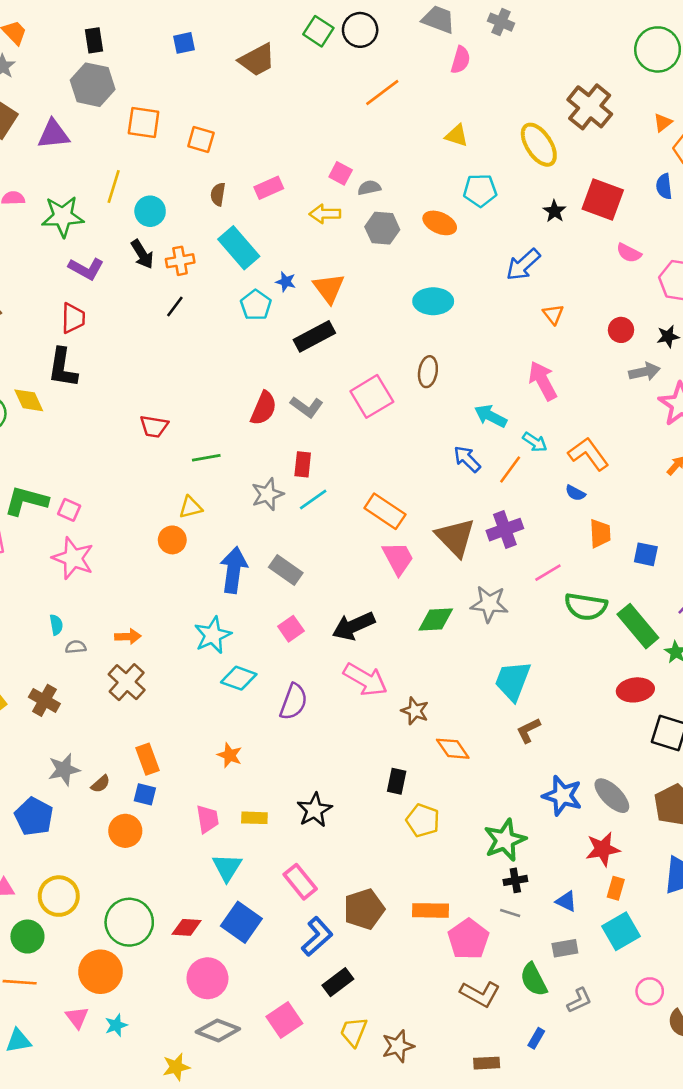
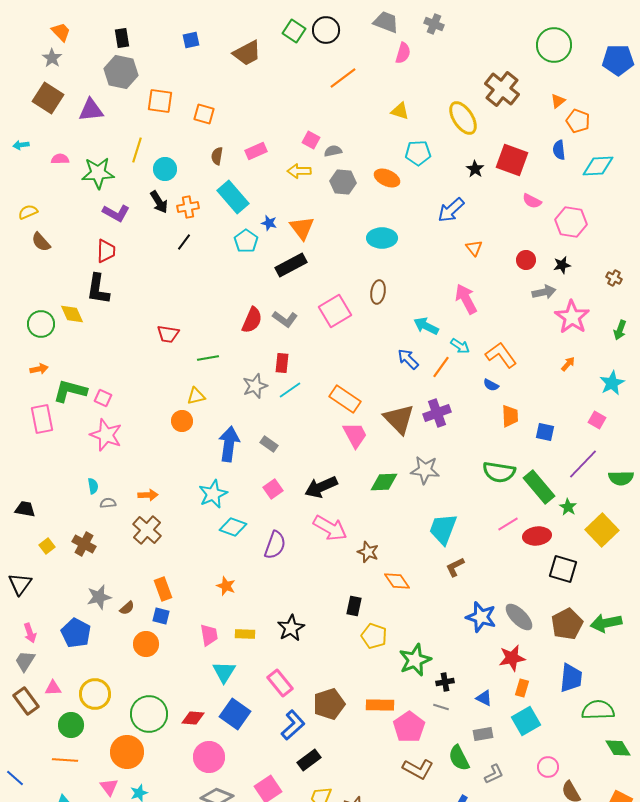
gray rectangle: (286, 570) -> (269, 444), size x0.7
pink line: (548, 573) -> (508, 524), moved
green star: (505, 840) -> (415, 660), moved

